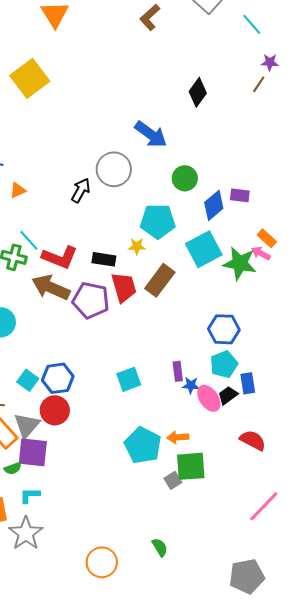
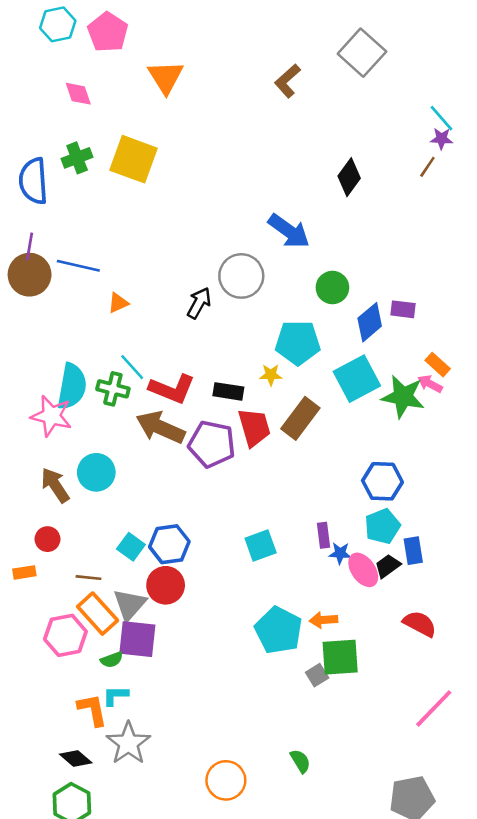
cyan line: (252, 24) -> (442, 118), moved
yellow square: (30, 78) -> (133, 159), turned -33
cyan L-shape: (30, 495) -> (116, 696), moved

